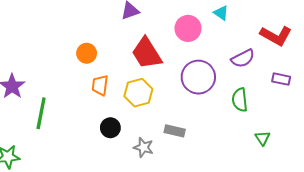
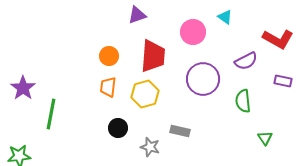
orange circle: (87, 53) -> (109, 56), moved
red trapezoid: (147, 53) -> (153, 56), turned -144

